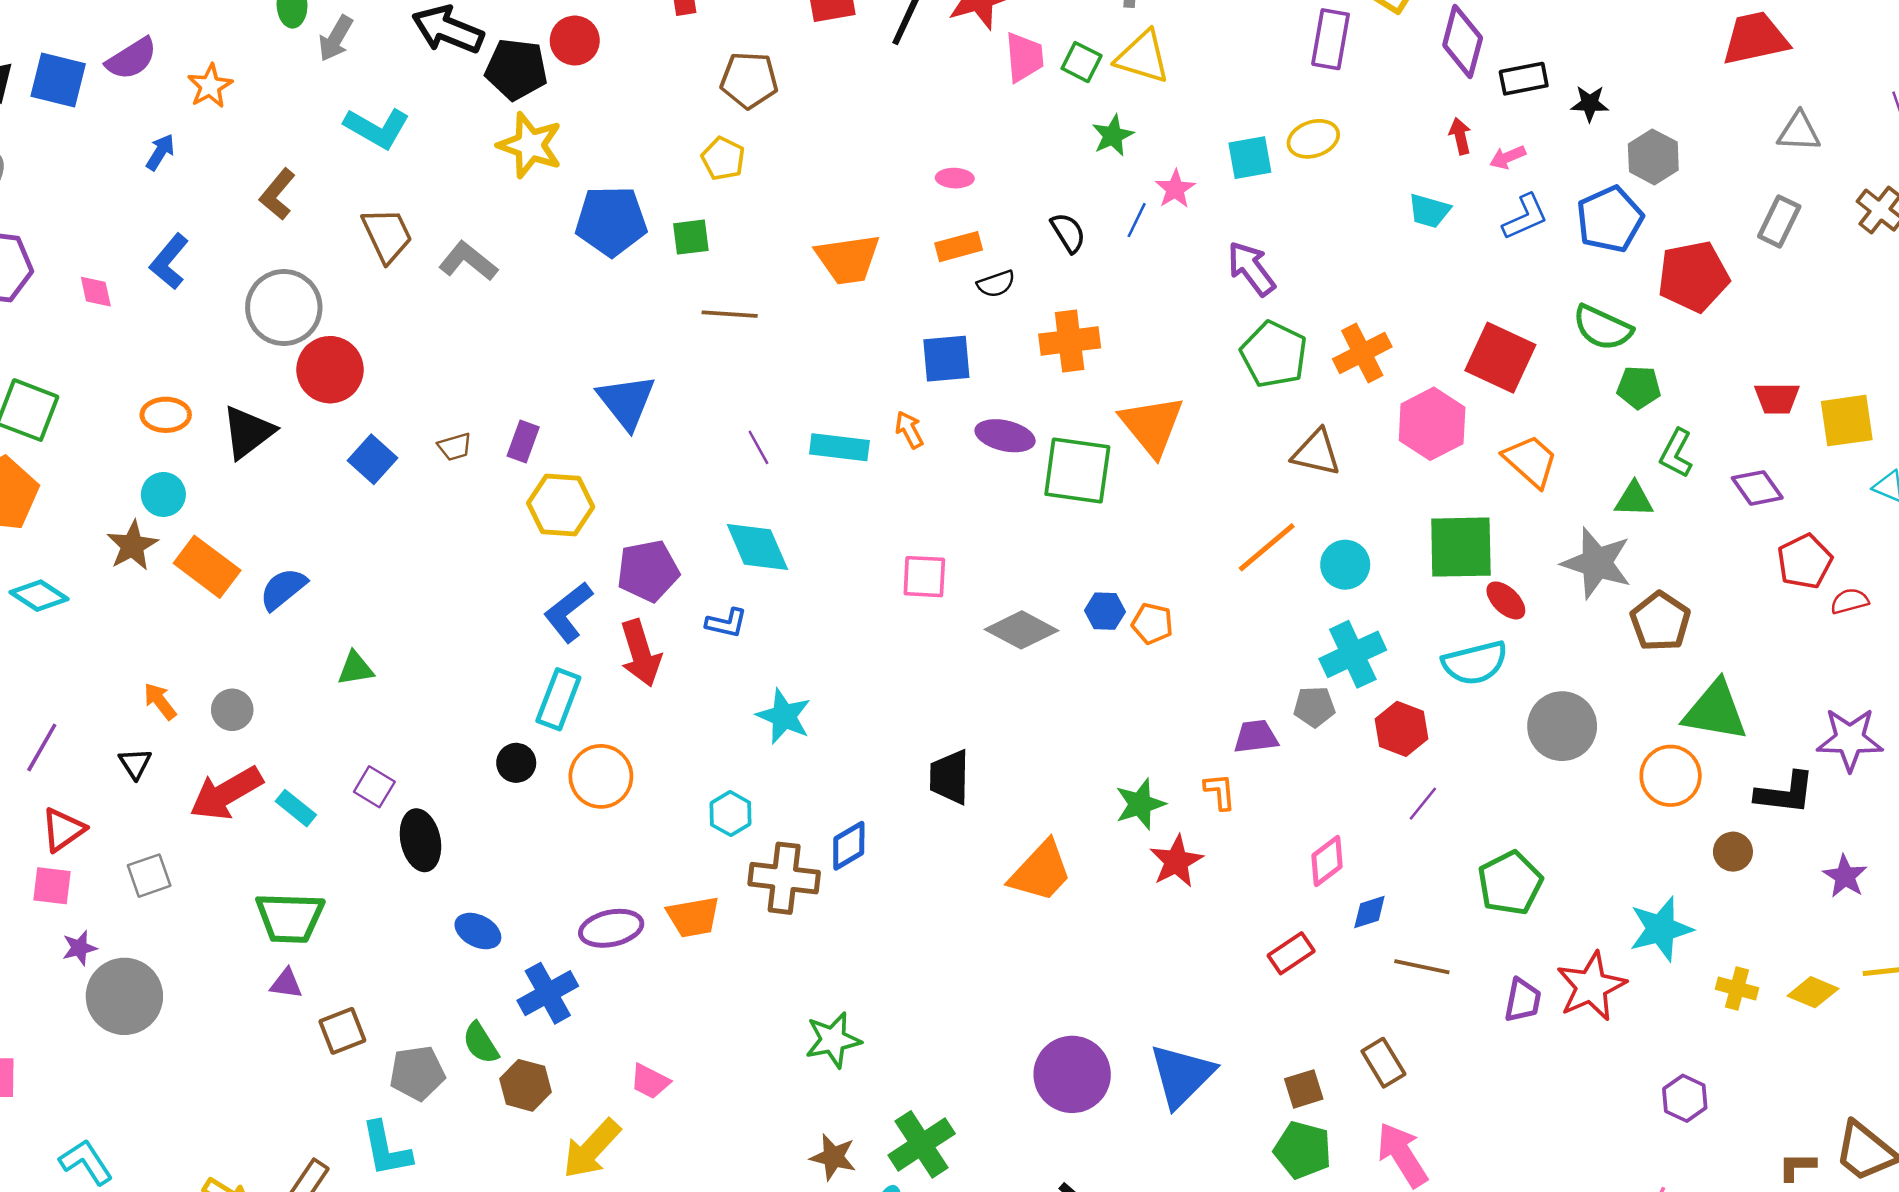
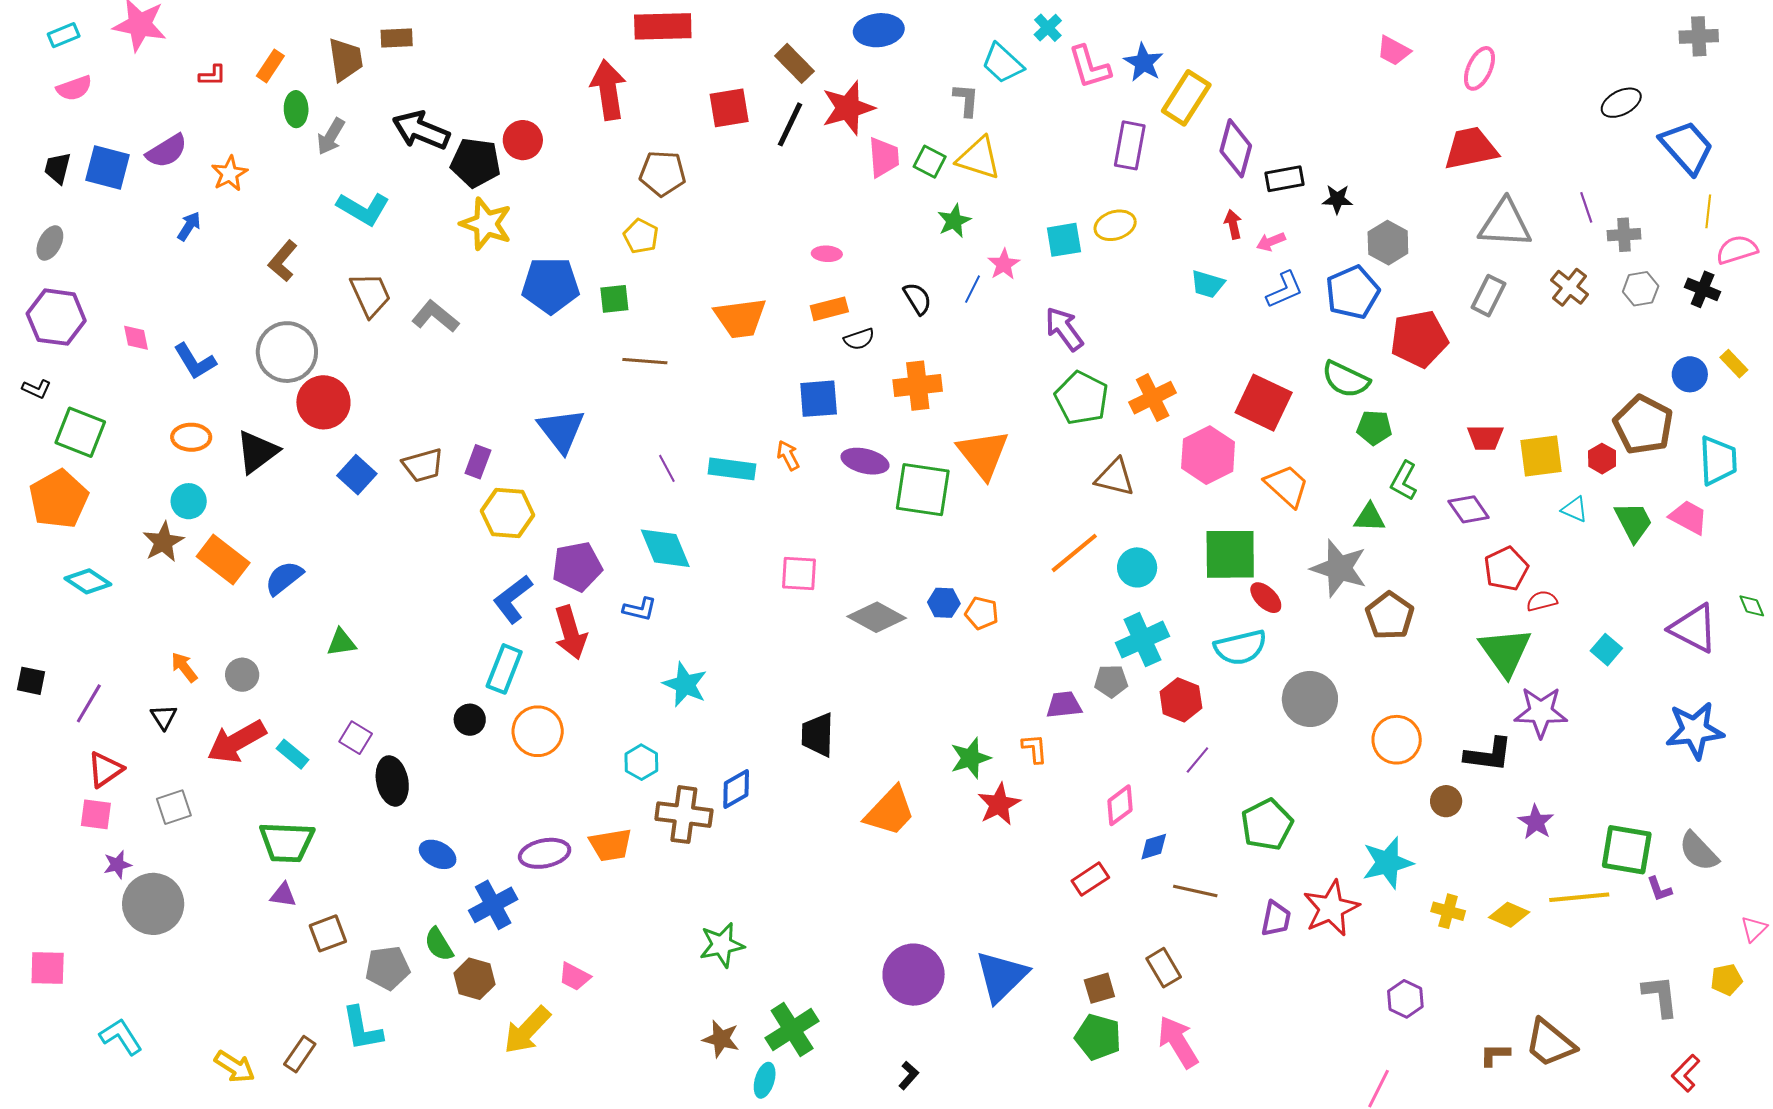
gray triangle: (1799, 132) -> (1505, 224), size x1.5
blue L-shape: (169, 262) -> (195, 361), moved, turned -72
brown trapezoid: (455, 447) -> (423, 465), size x1.5
green triangle: (1715, 711) -> (1505, 652), moved, turned 44

